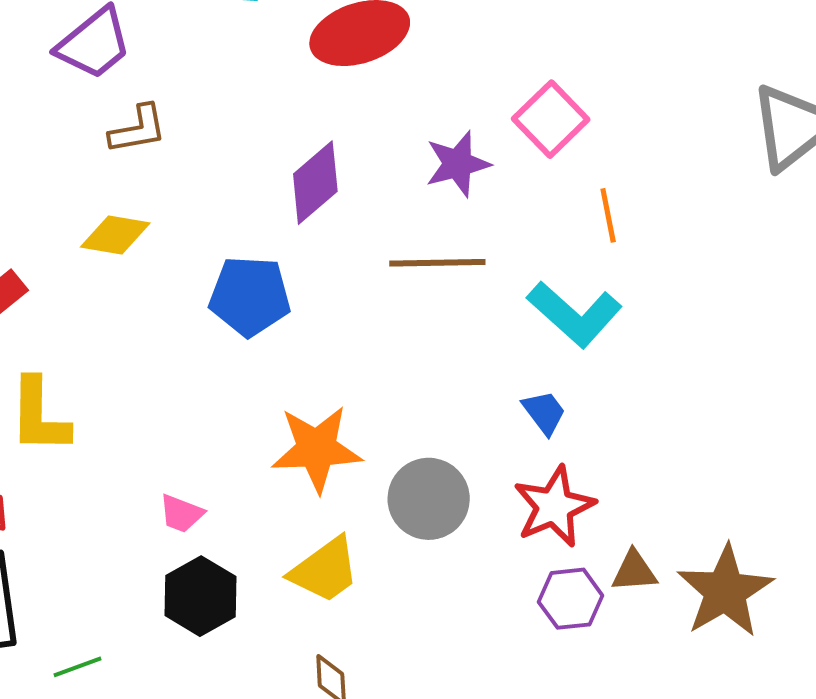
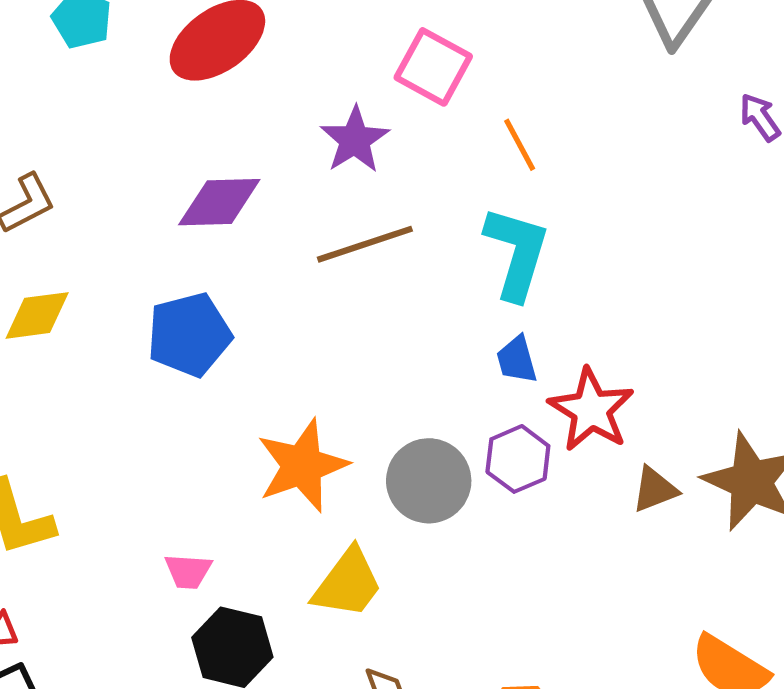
purple diamond: (315, 183) -> (219, 202), turned 56
cyan L-shape: (575, 314) -> (517, 253), turned -98
blue trapezoid: (544, 412) -> (517, 360), turned -141
red star: (554, 507) -> (591, 410), moved
purple hexagon: (571, 599) -> (518, 459), moved

